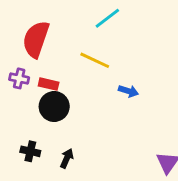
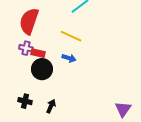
purple cross: (19, 78) -> (26, 48), moved
blue arrow: (128, 91) -> (69, 58), moved

